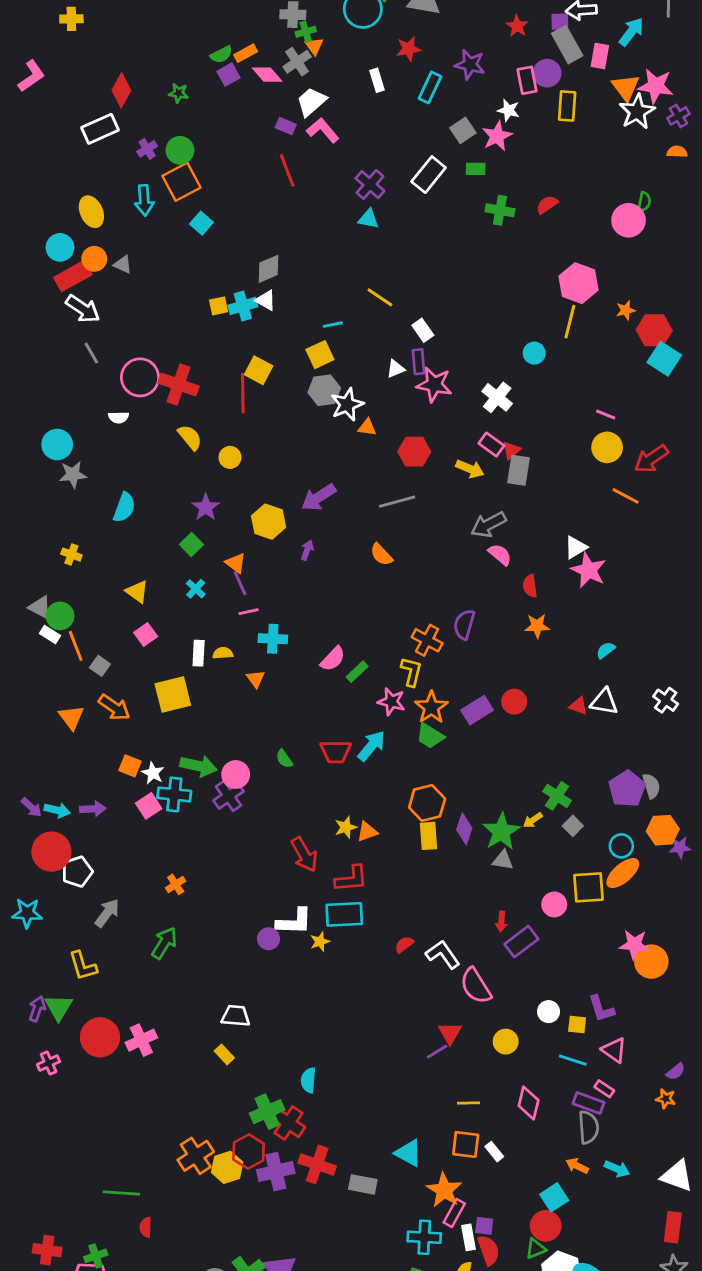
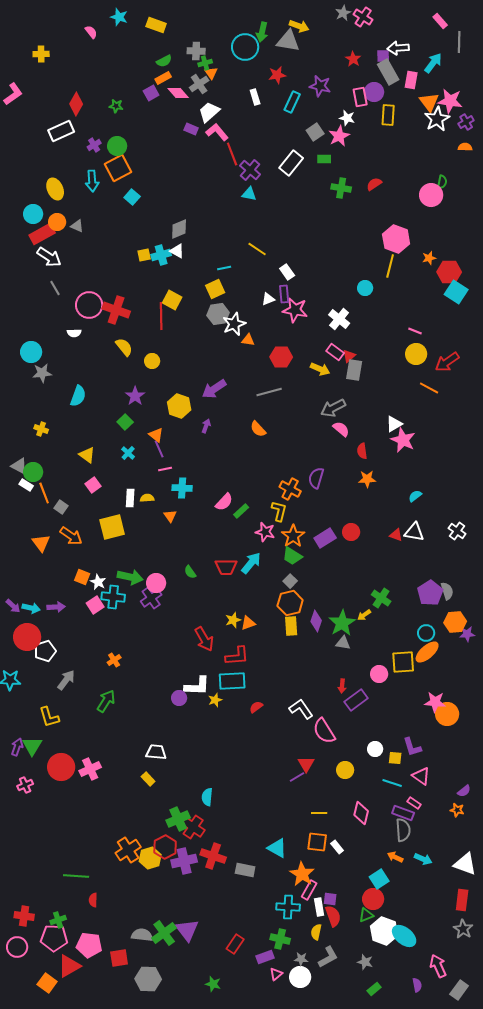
green semicircle: (221, 55) -> (164, 61), moved
red line: (287, 170) -> (232, 154), moved
gray square: (573, 826) -> (290, 581), moved
red semicircle: (404, 944) -> (256, 707), moved

